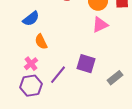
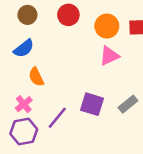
gray rectangle: (115, 78) -> (128, 104), moved

